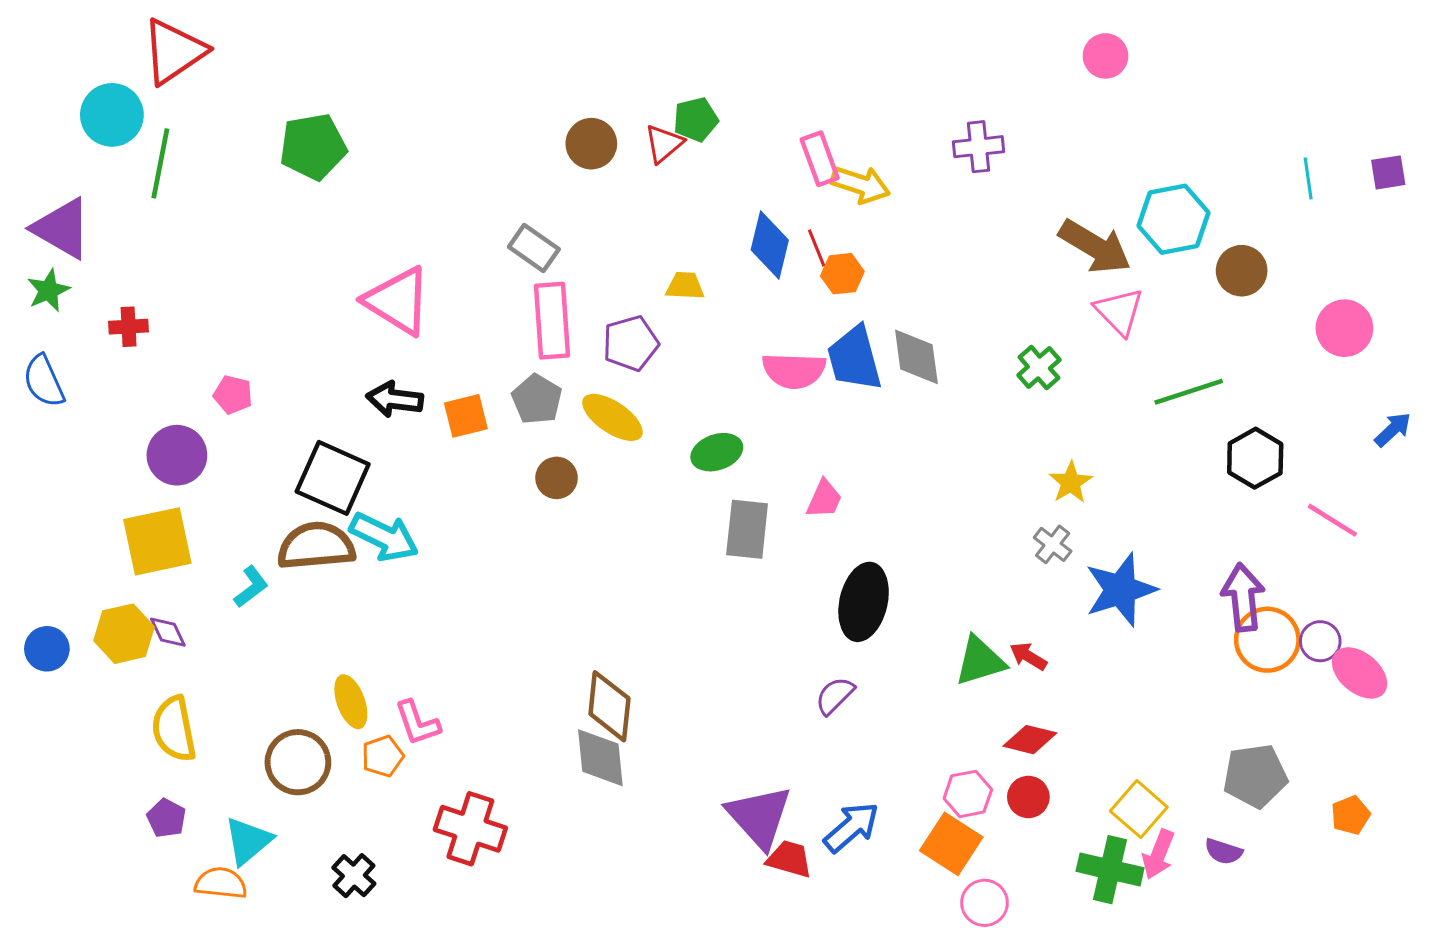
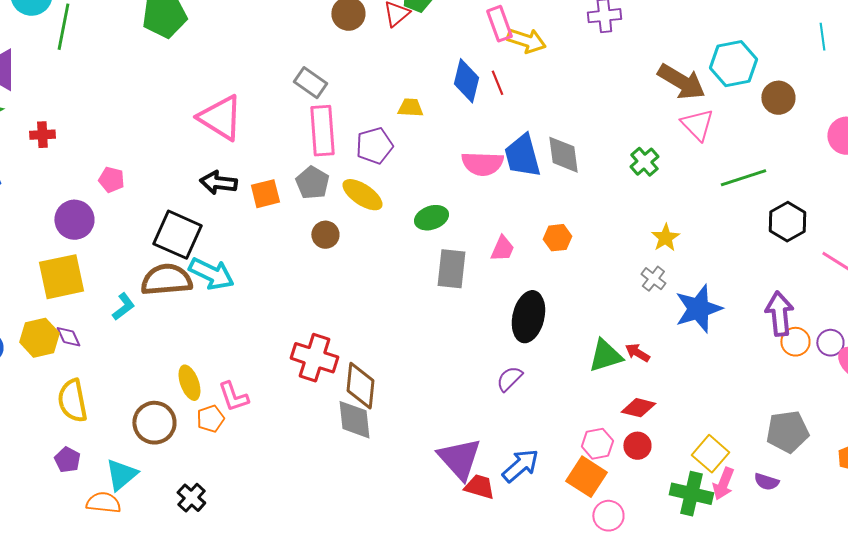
orange hexagon: (842, 274) -> (557, 238), moved
orange circle: (1267, 640) -> (795, 342), size x0.7
red cross: (470, 829) -> (314, 358), moved

